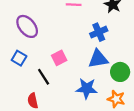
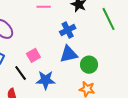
blue star: (87, 89) -> (46, 80), moved

